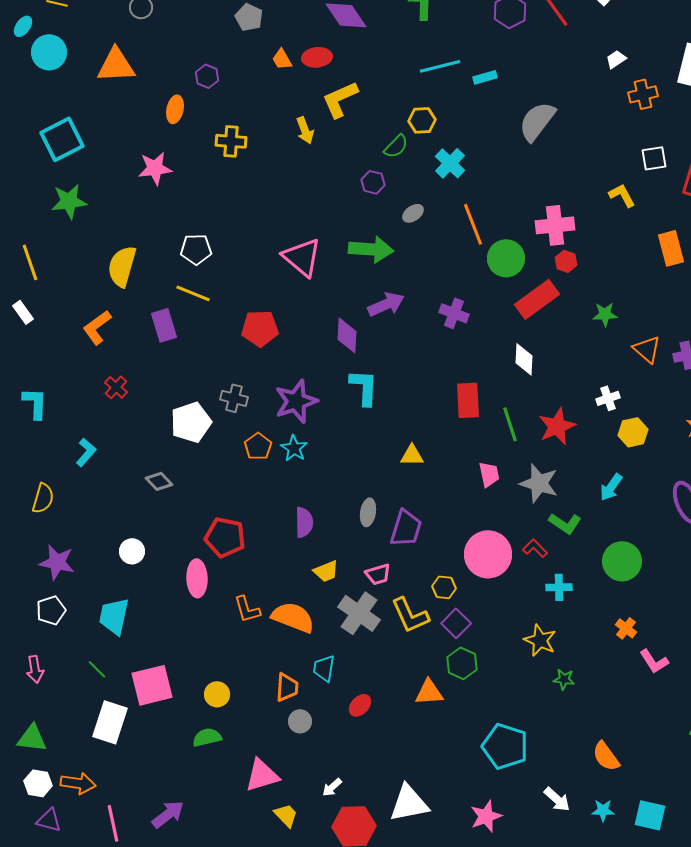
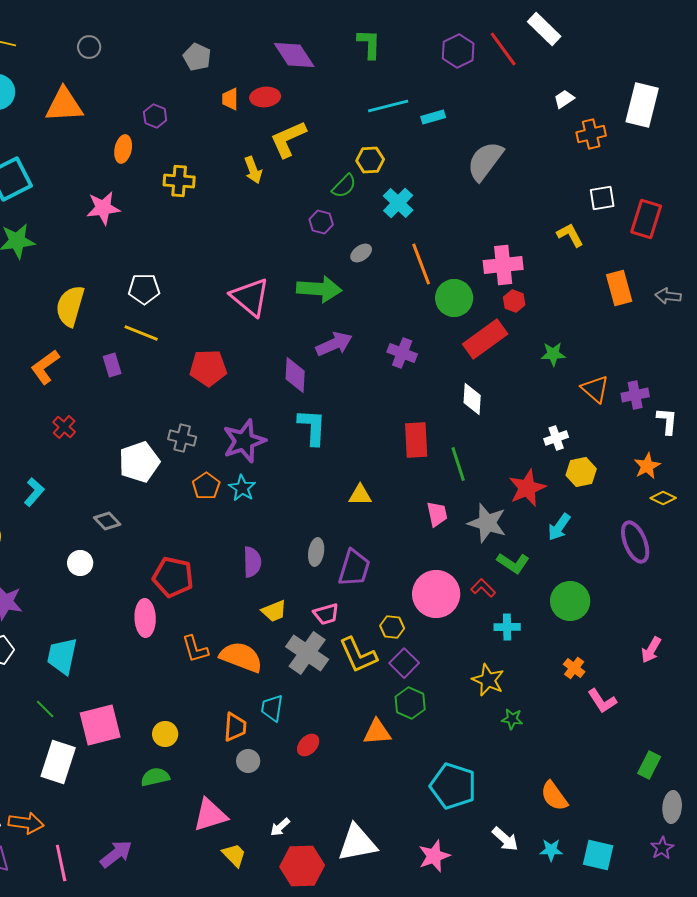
orange trapezoid: (282, 59) -> (230, 99), turned 30
purple rectangle: (164, 325) -> (112, 365), size x0.7
red star: (557, 426) -> (527, 488), moved
white circle: (132, 551) -> (80, 563), moved

